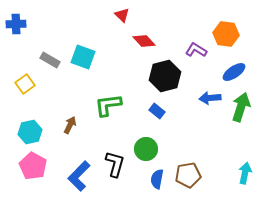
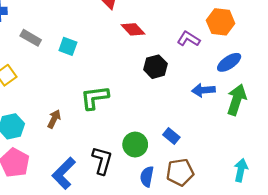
cyan square: (83, 57) -> (68, 46), size x0.7
gray rectangle: (50, 60) -> (31, 38), moved
black hexagon: (165, 76) -> (155, 67), size x0.7
blue rectangle: (157, 111) -> (171, 136), moved

